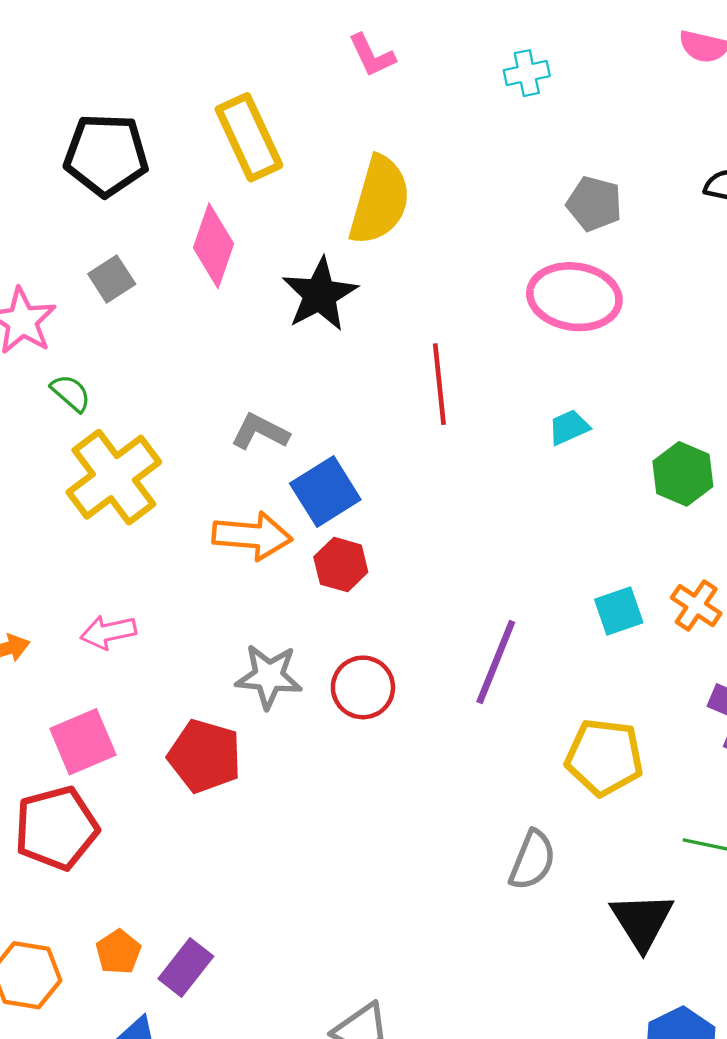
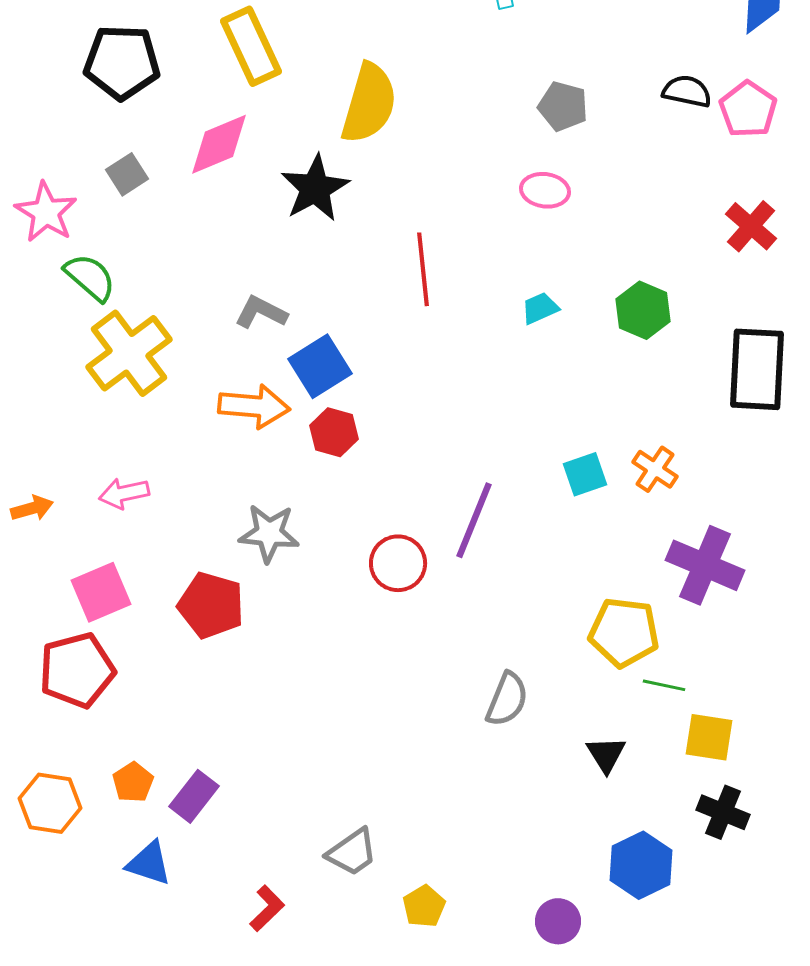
pink diamond: (214, 246) -> (219, 144), turned 48
pink ellipse: (574, 297) -> (545, 190), size x0.6
green semicircle: (71, 393) -> (90, 277), size x1.4
green hexagon: (683, 474) -> (643, 310), moved
red circle: (363, 687) -> (398, 563), moved
yellow pentagon: (604, 757) -> (624, 632), moved
black triangle: (642, 921) -> (606, 754), size x0.7

